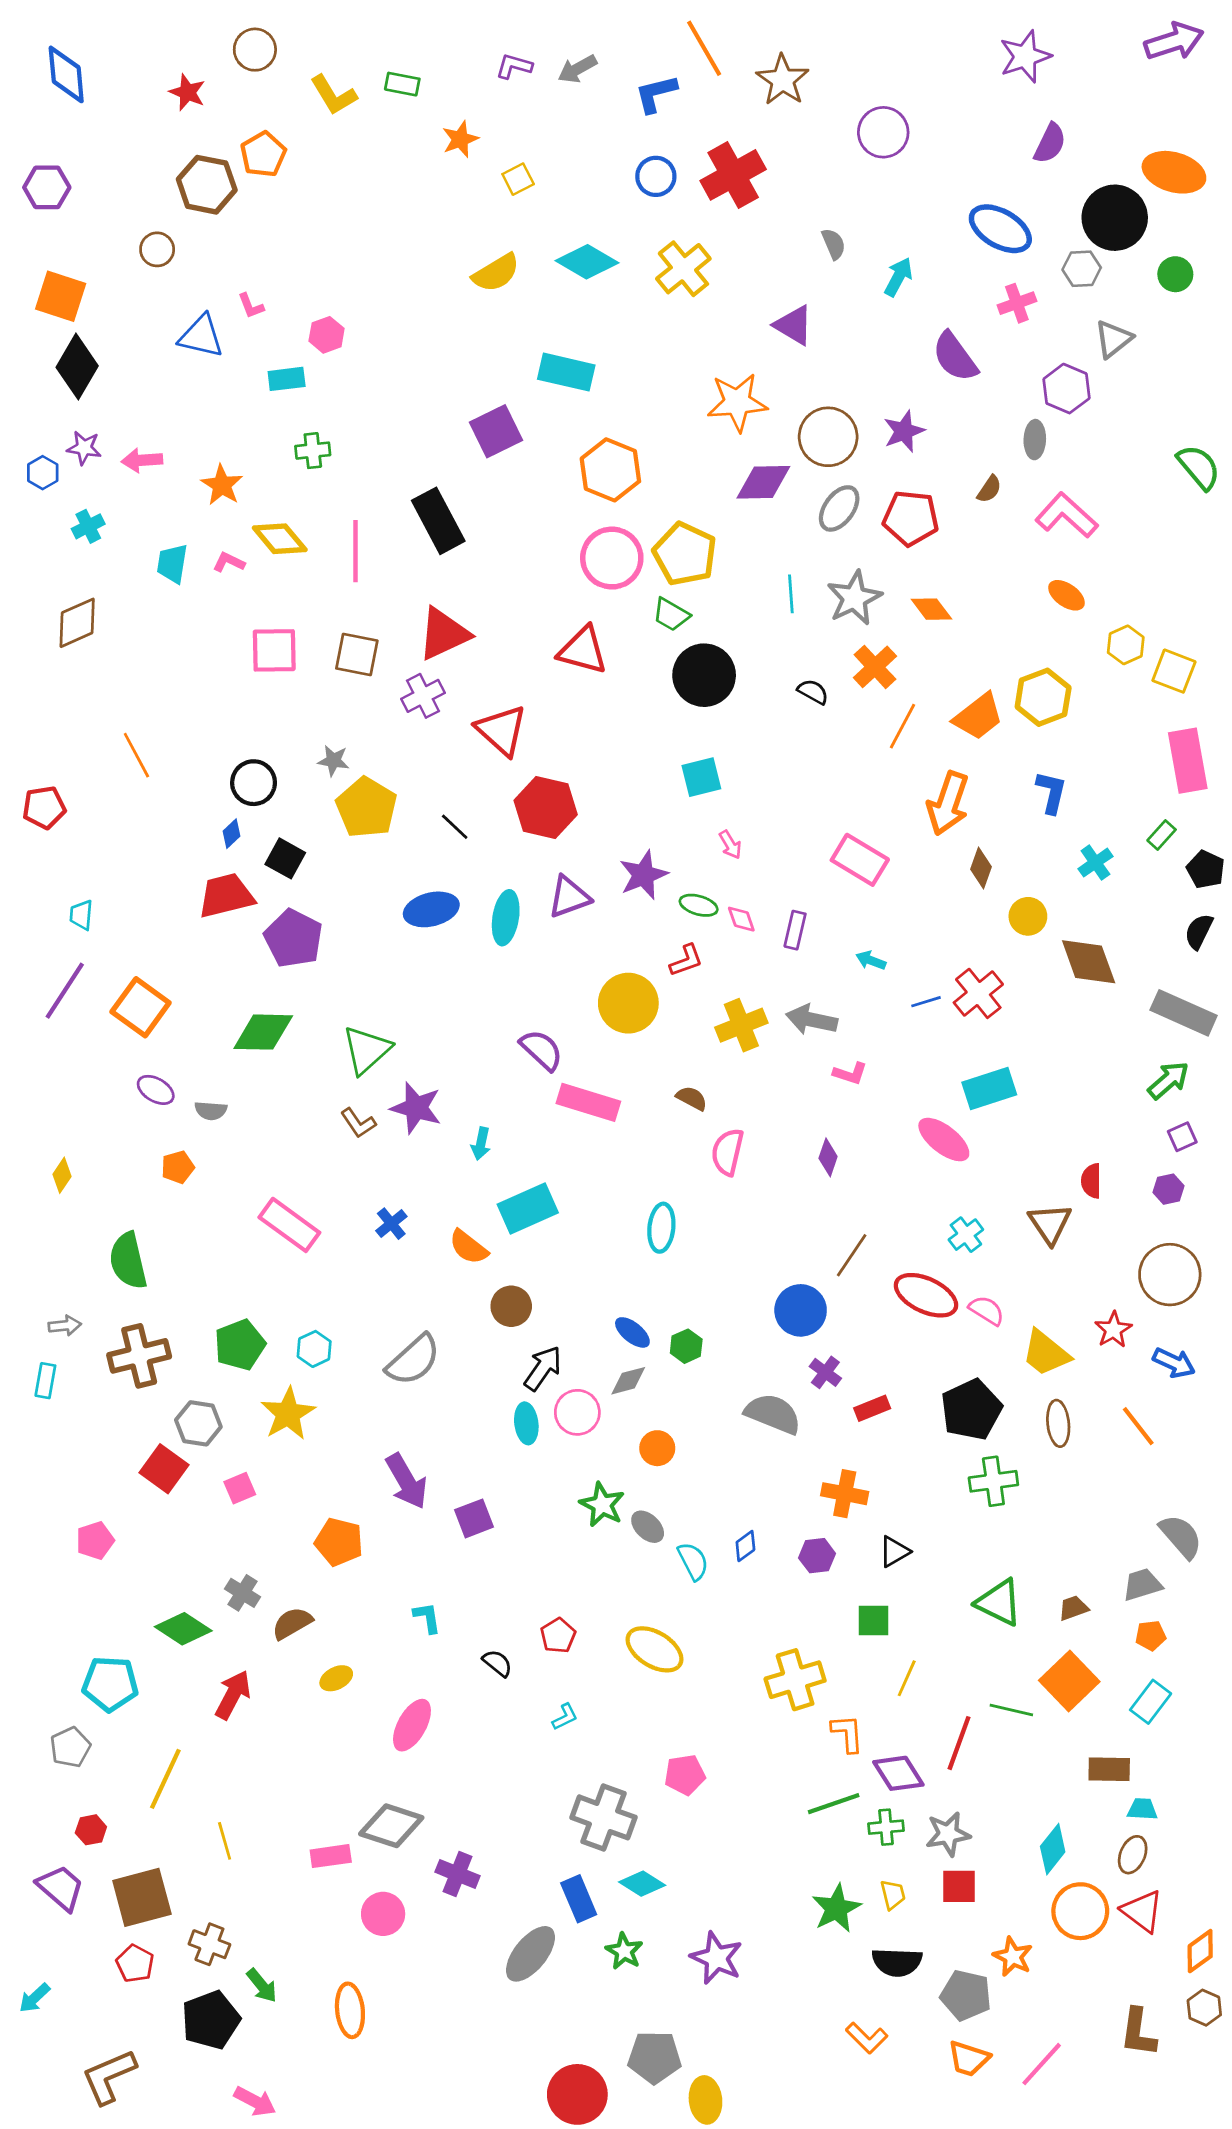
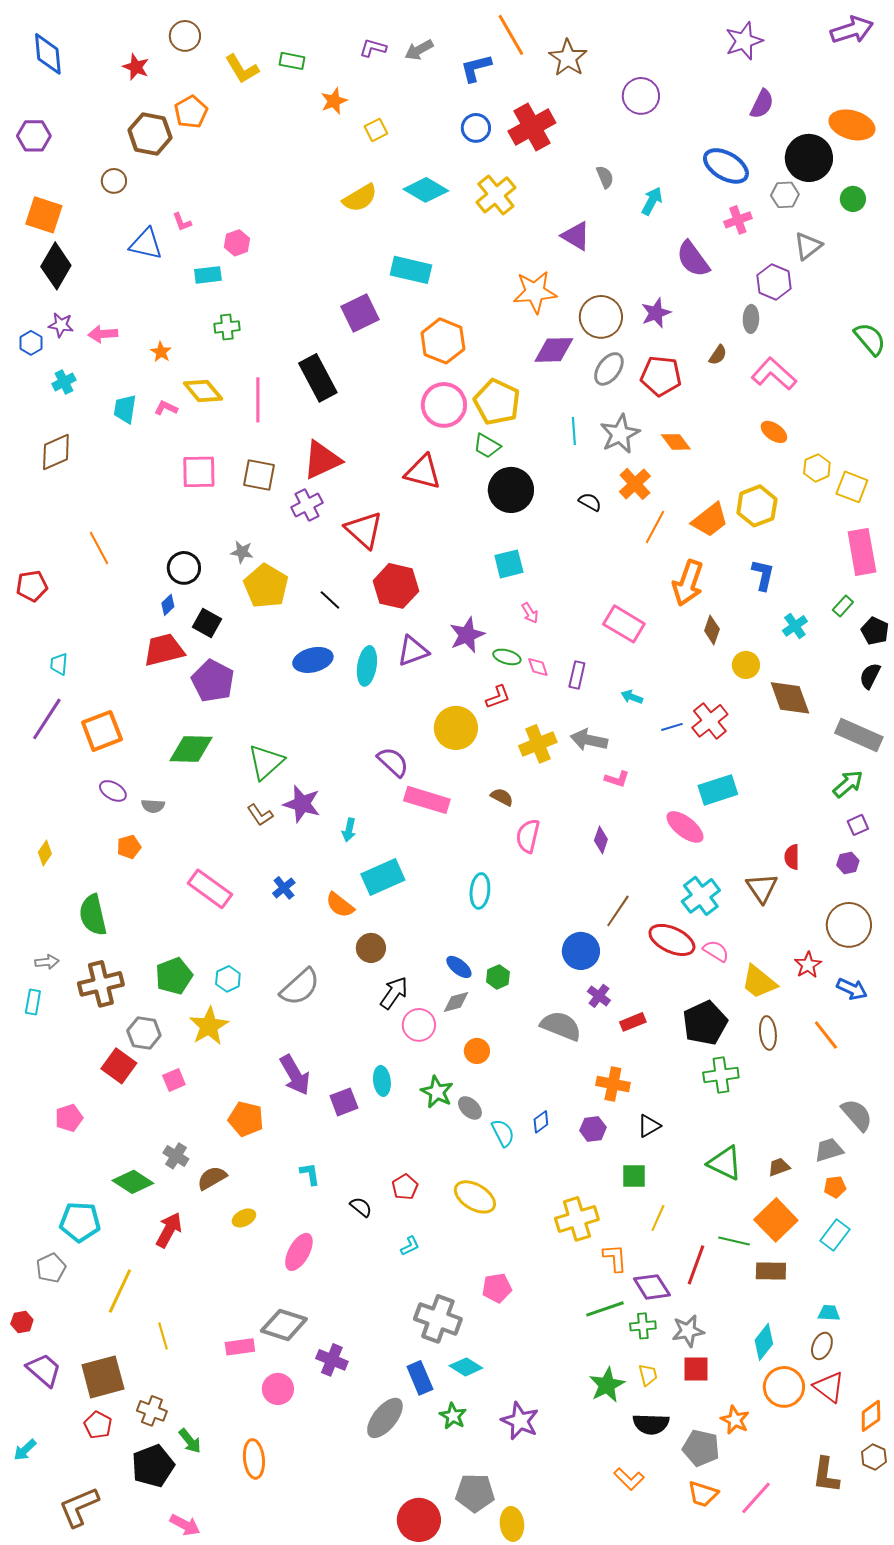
orange star: (222, 485) -> (161, 352), size x0.7
orange square: (141, 1007) -> (102, 731), turned 33
cyan cross: (966, 1235) -> (701, 896), size x1.5
cyan ellipse: (526, 1423) -> (382, 1081), moved
brown rectangle: (1109, 1769) -> (771, 1271), moved
red hexagon: (91, 1830) -> (22, 1322), moved

